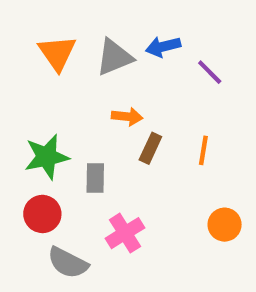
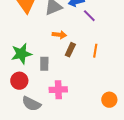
purple line: (210, 72) -> (89, 16), moved
orange circle: (225, 225) -> (109, 100), moved
pink cross: (125, 233) -> (58, 90), turned 30

